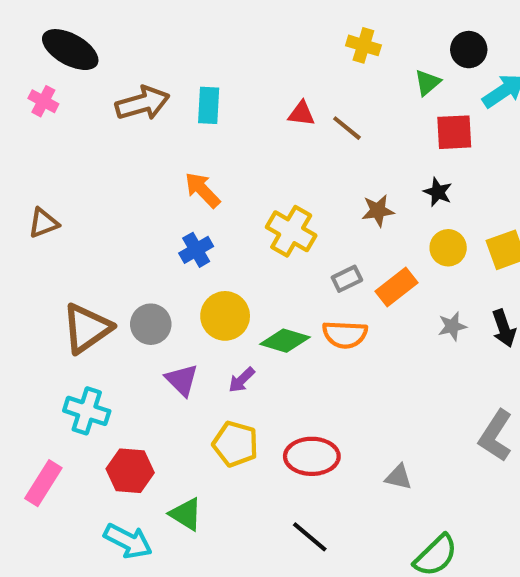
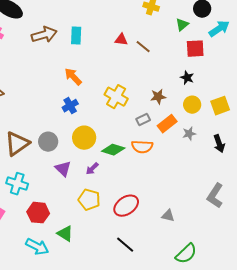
brown star: (378, 211) -> (158, 97), moved
gray star: (452, 326) -> (189, 134), moved
red ellipse: (312, 456) -> (126, 206), turned -35

